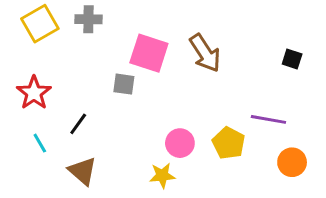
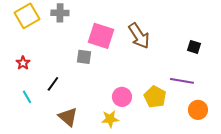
black square: (292, 59) -> (194, 47), moved
red star: (34, 93) -> (23, 63), size x0.6
brown triangle: (83, 171) -> (68, 117), moved

